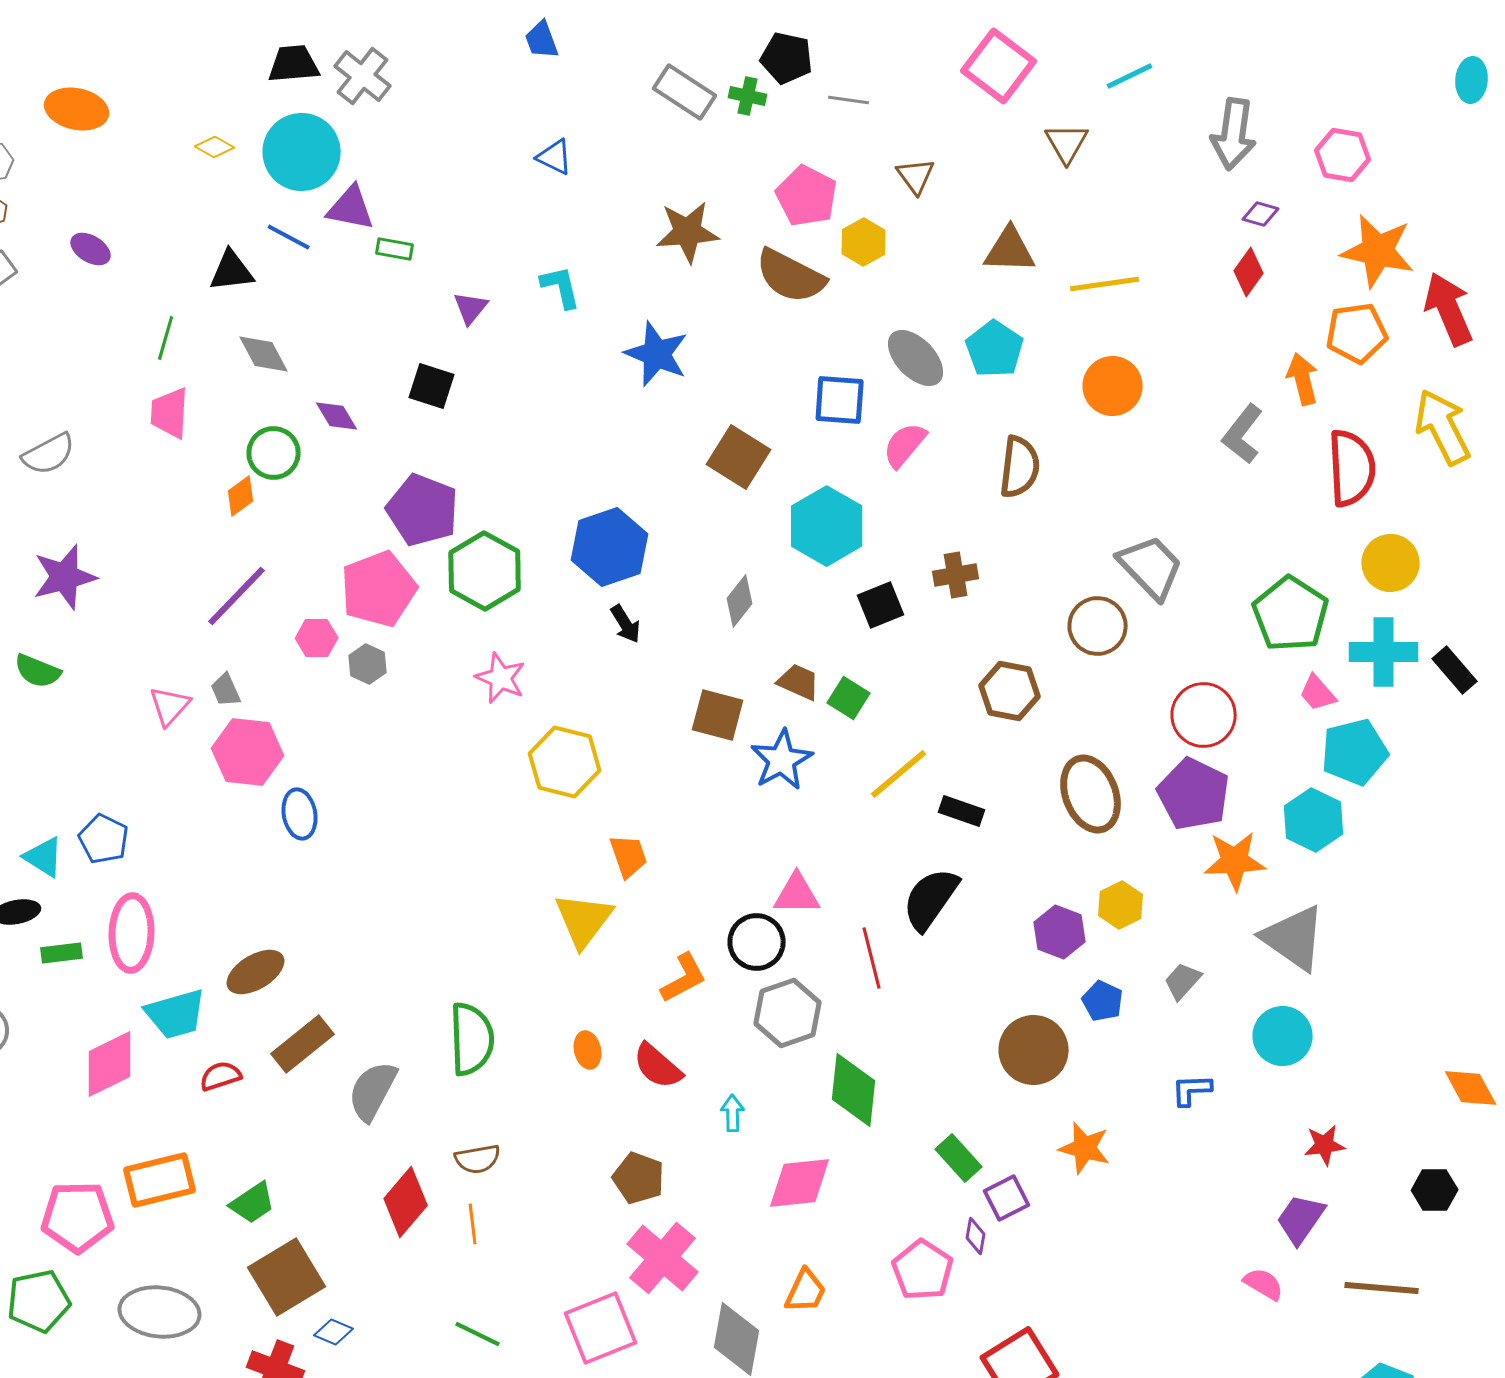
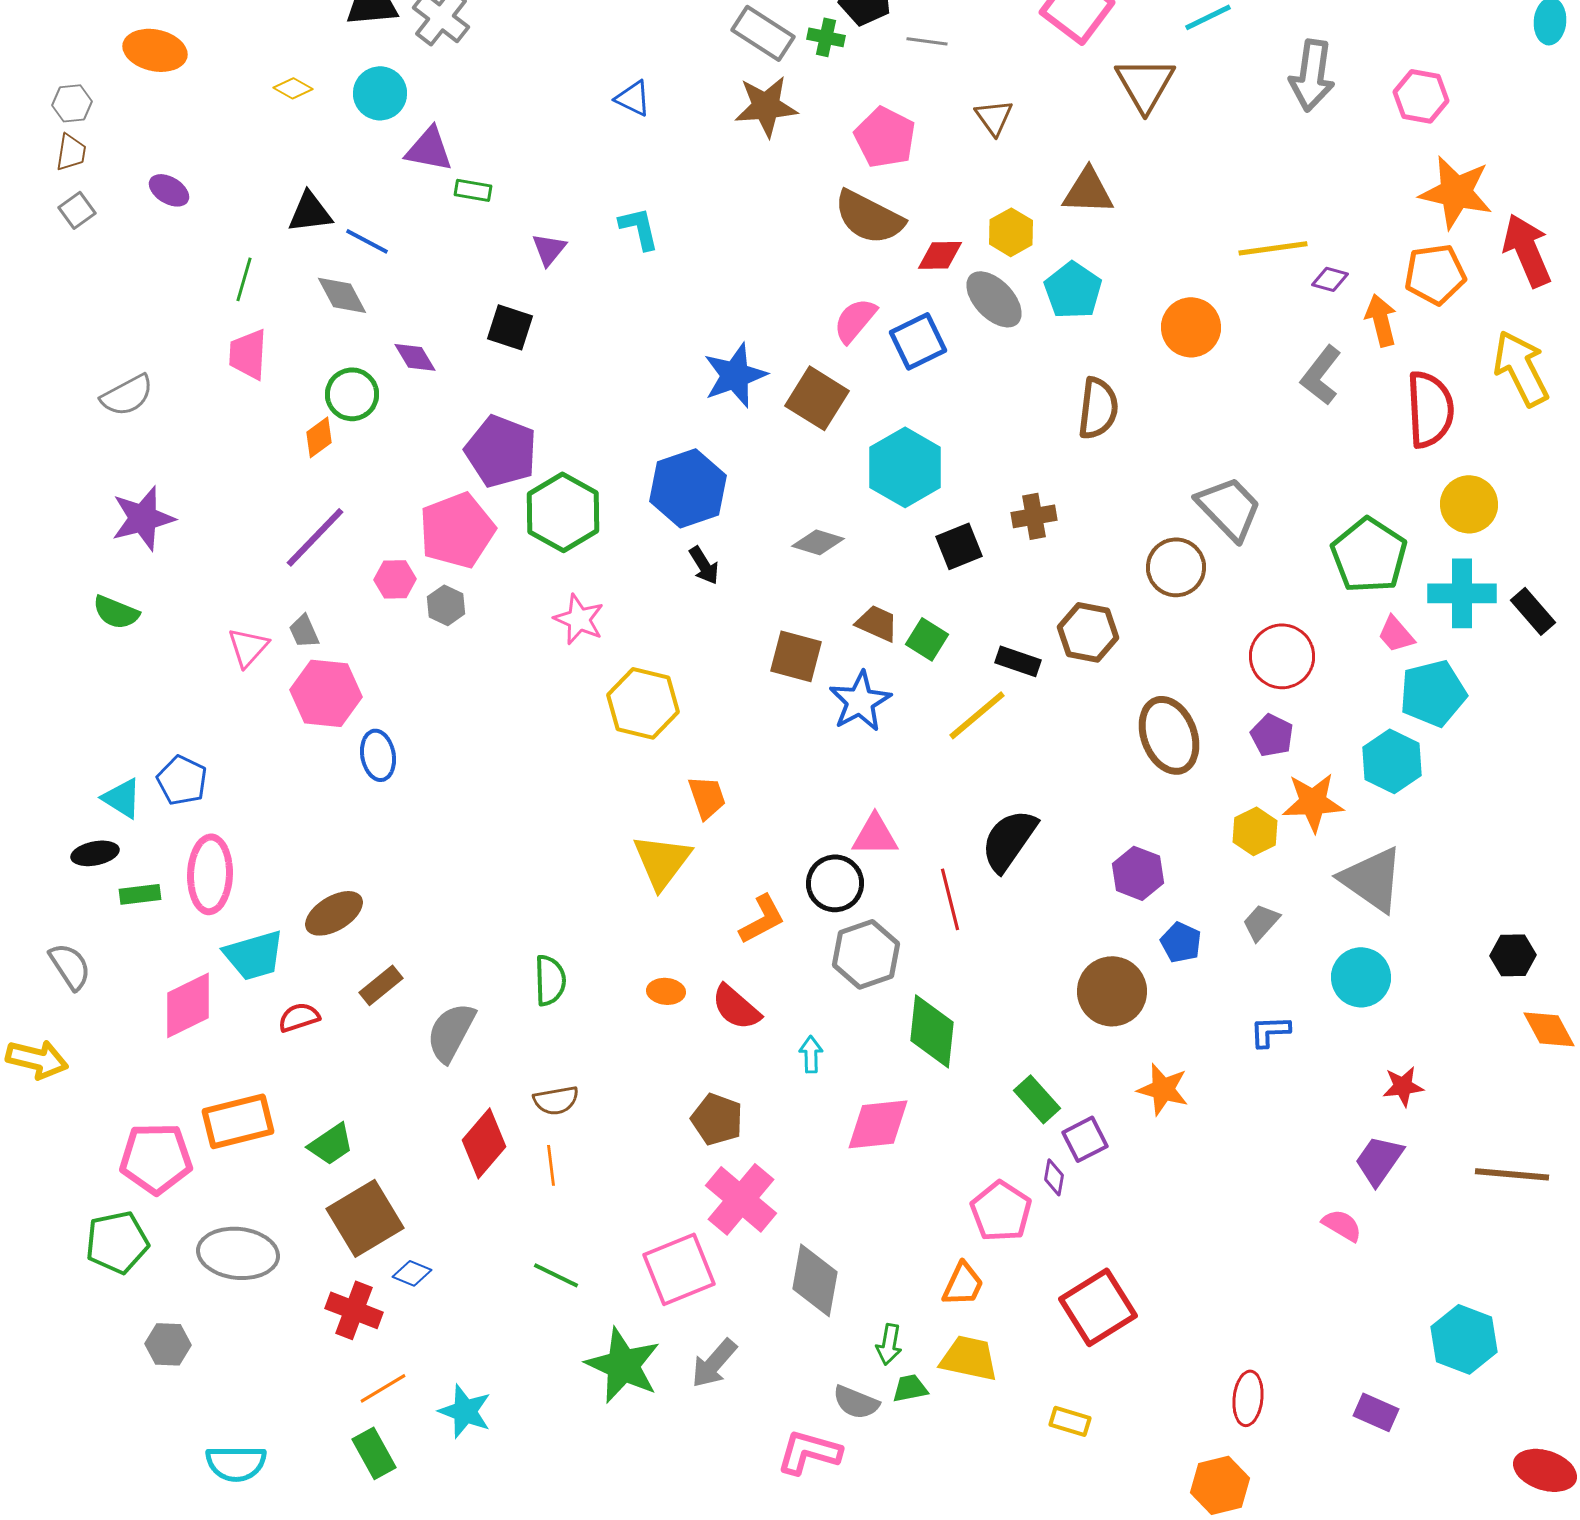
brown triangle: (1067, 143) -> (1145, 84), size x1.4
cyan circle: (302, 152) -> (380, 93), size x0.7
purple diamond: (1261, 214) -> (1330, 279), moved
brown star: (688, 232) -> (766, 106), moved
blue line: (289, 237) -> (367, 241), moved
yellow hexagon: (864, 242) -> (1011, 232), moved
red diamond: (1249, 272) -> (940, 255), moved, turned 54
yellow line: (1105, 284) -> (1273, 248), moved
blue star: (657, 354) -> (735, 375), moved, turned 30
blue square: (840, 400) -> (918, 341), turned -30
pink semicircle: (905, 445) -> (855, 320), moved
gray diamond: (740, 601) -> (818, 542), turned 69
purple pentagon: (1194, 794) -> (1272, 735), size x0.6
black rectangle: (962, 811) -> (1018, 661), moved
yellow hexagon: (1121, 905) -> (1255, 831), moved
green semicircle: (472, 1039) -> (550, 980), size x0.7
brown rectangle: (303, 1044) -> (381, 985), size x0.7
orange ellipse: (588, 1050) -> (666, 991), turned -72
black hexagon: (1435, 1190) -> (1513, 955), moved
brown line: (1382, 1288) -> (1512, 1174), moved
orange trapezoid: (806, 1291) -> (963, 1284), moved

